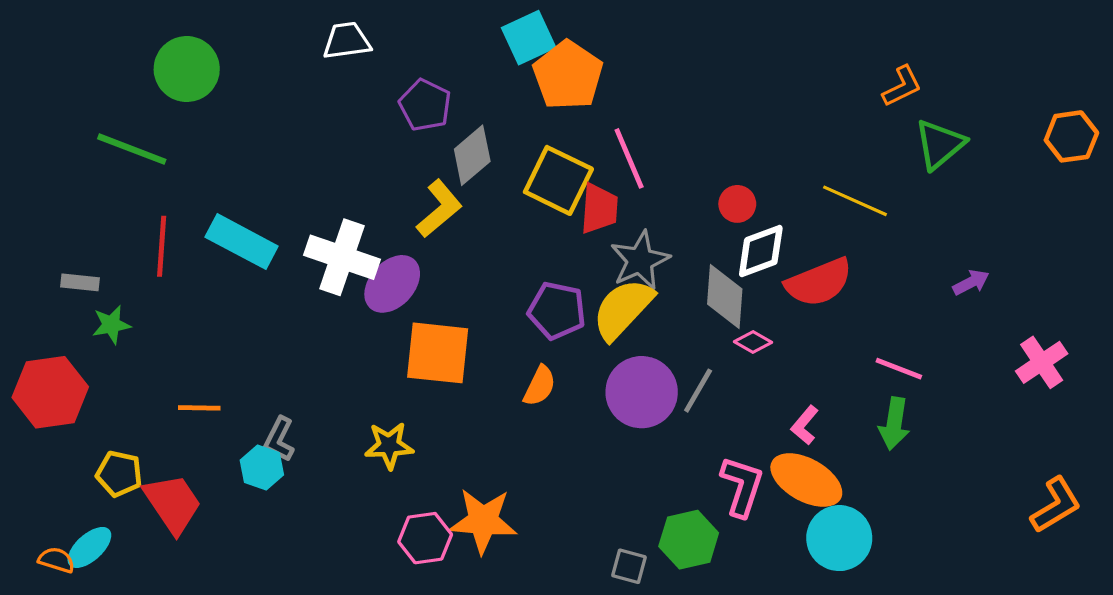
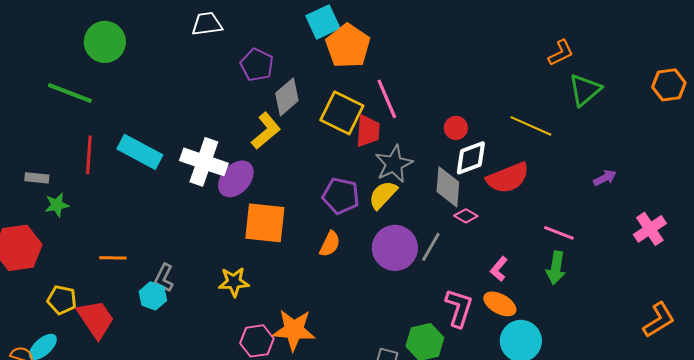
yellow semicircle: (623, 309) -> (383, 195), size x0.7
orange ellipse: (806, 480) -> (500, 304), size x0.7

